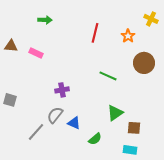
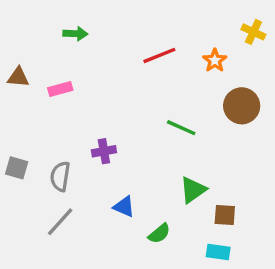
red line: (95, 33) -> (159, 55), turned 54
pink rectangle: (36, 53) -> (60, 89), turned -40
gray semicircle: (55, 115) -> (60, 176), moved, turned -30

